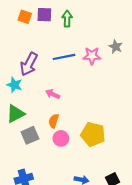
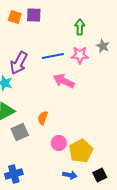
green arrow: (67, 19) -> (80, 27), moved
pink arrow: (53, 94) -> (64, 81), moved, size x1.5
yellow pentagon: (93, 134) -> (81, 151), moved, turned 30
pink circle: (61, 138) -> (59, 143), moved

